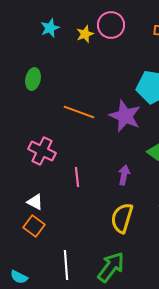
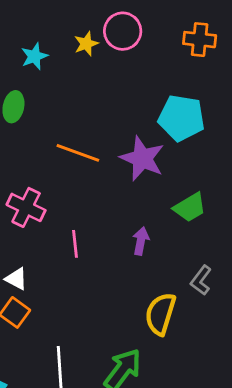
cyan star: (50, 28) -> (34, 56), moved
yellow semicircle: (122, 218) -> (160, 314), moved

